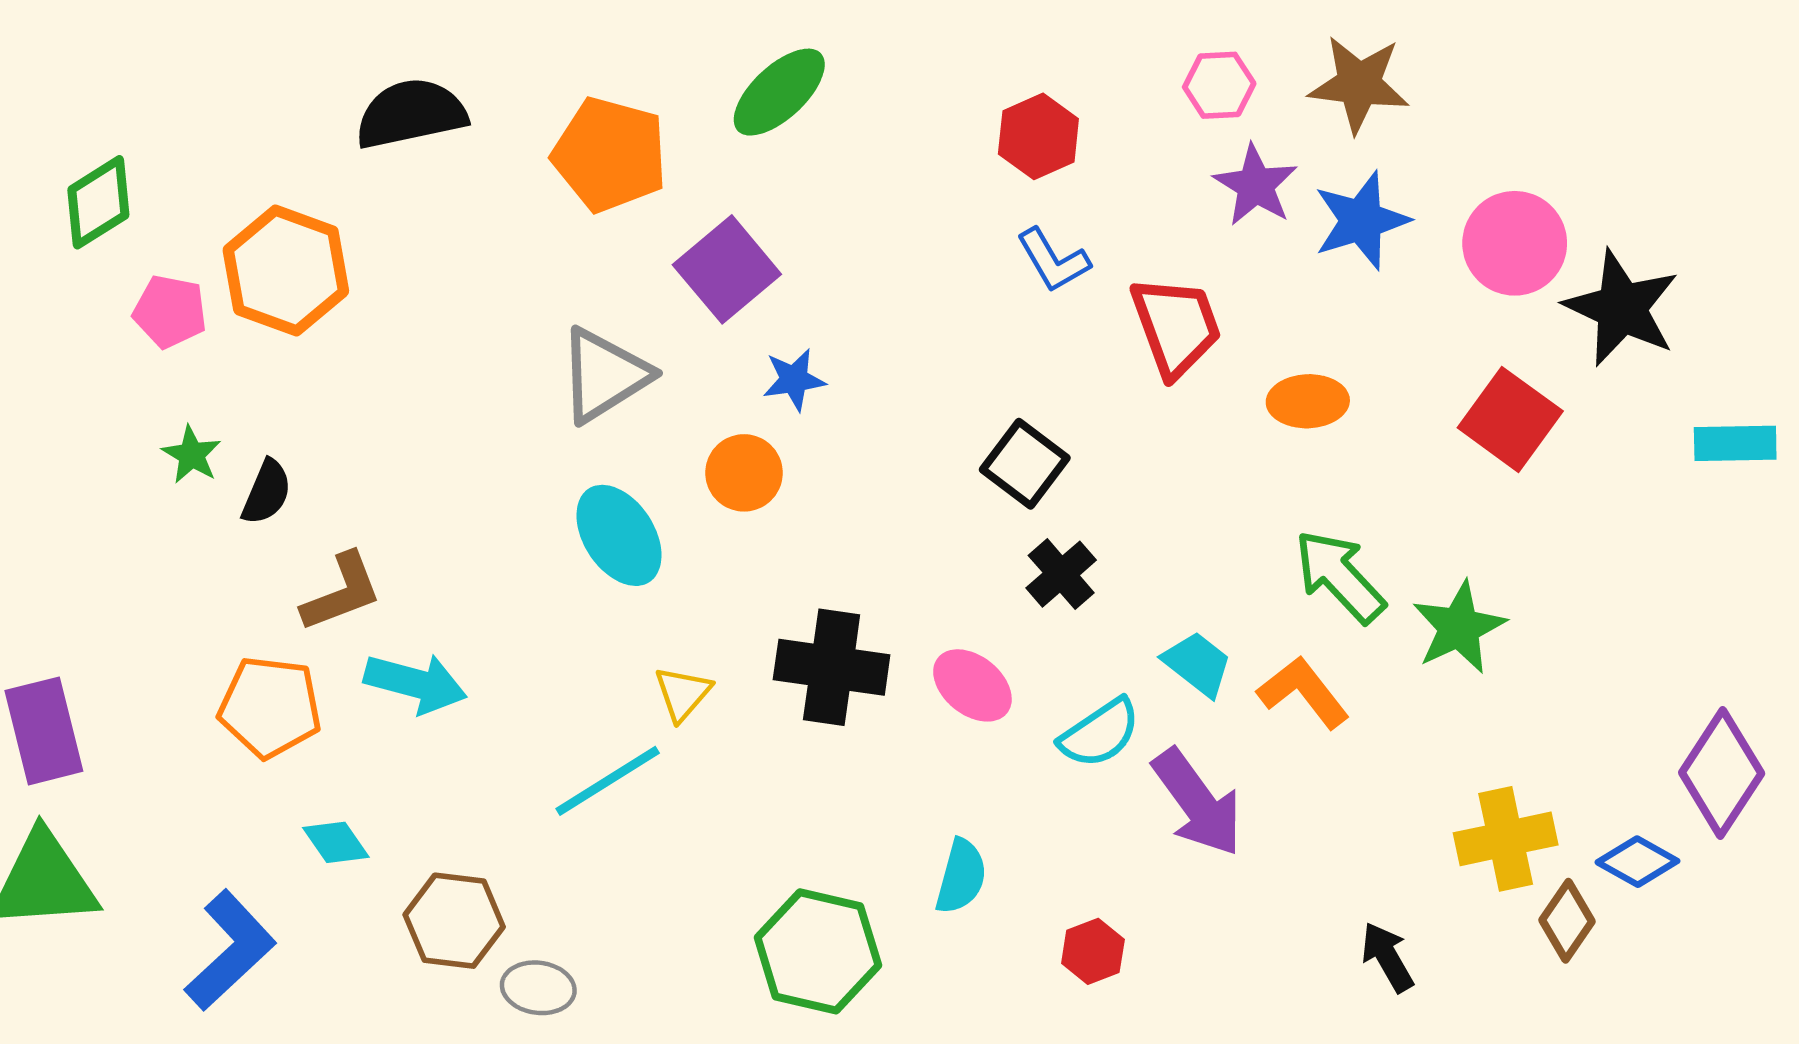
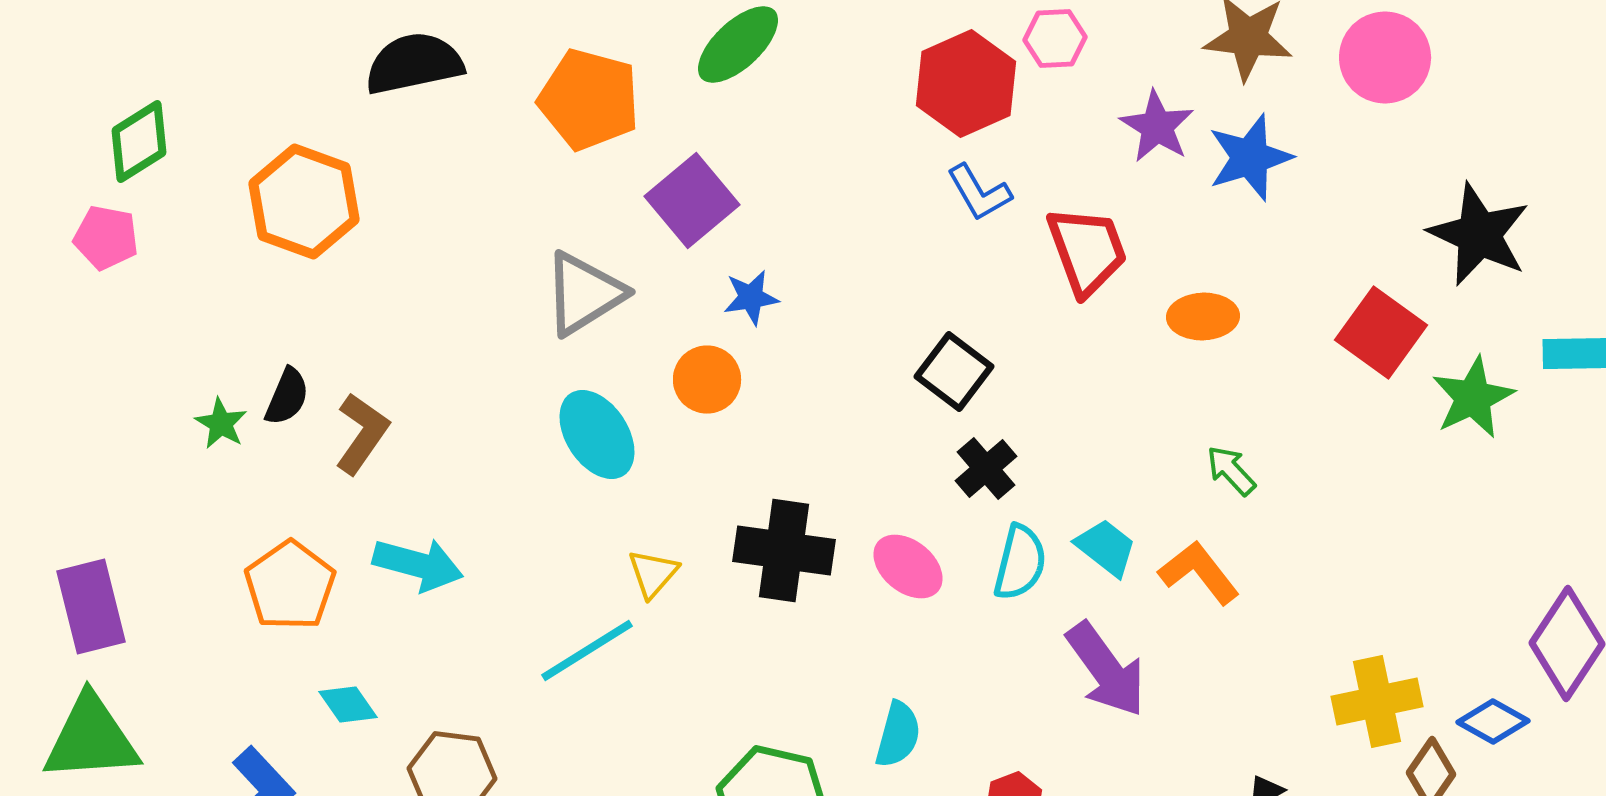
pink hexagon: (1219, 85) -> (1055, 38), moved
red hexagon: (1038, 136) -> (966, 84), size x1.4
pink circle: (1515, 243) -> (1385, 58), moved
pink pentagon: (170, 311) -> (106, 238), moved
green star: (192, 455) -> (221, 424), moved
green arrow: (1340, 576) -> (1231, 470), size x0.6
brown L-shape: (342, 592) -> (362, 434), moved, turned -34
green star: (1459, 627) -> (1473, 398), moved
orange pentagon: (270, 707) -> (290, 586), turned 30
cyan semicircle: (1100, 733) -> (1020, 562), moved, turned -42

